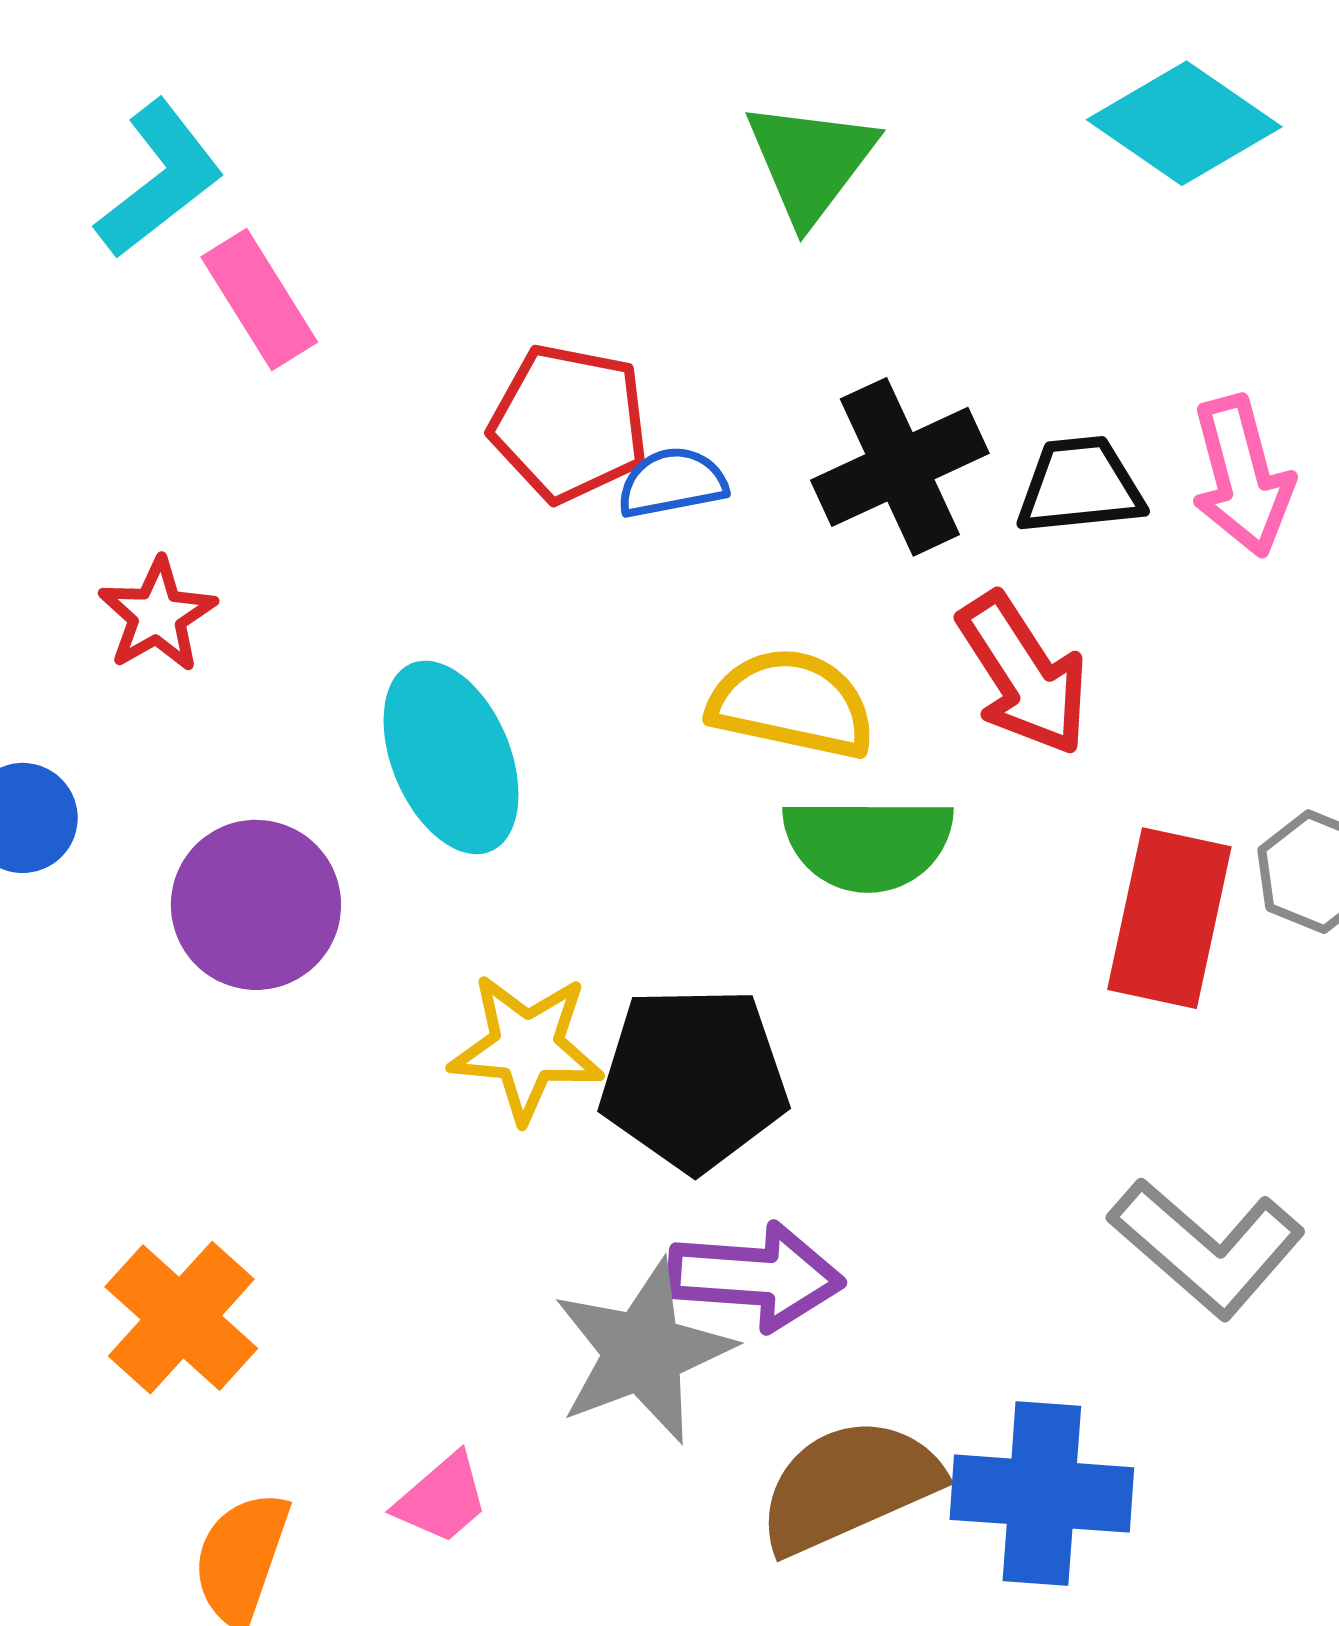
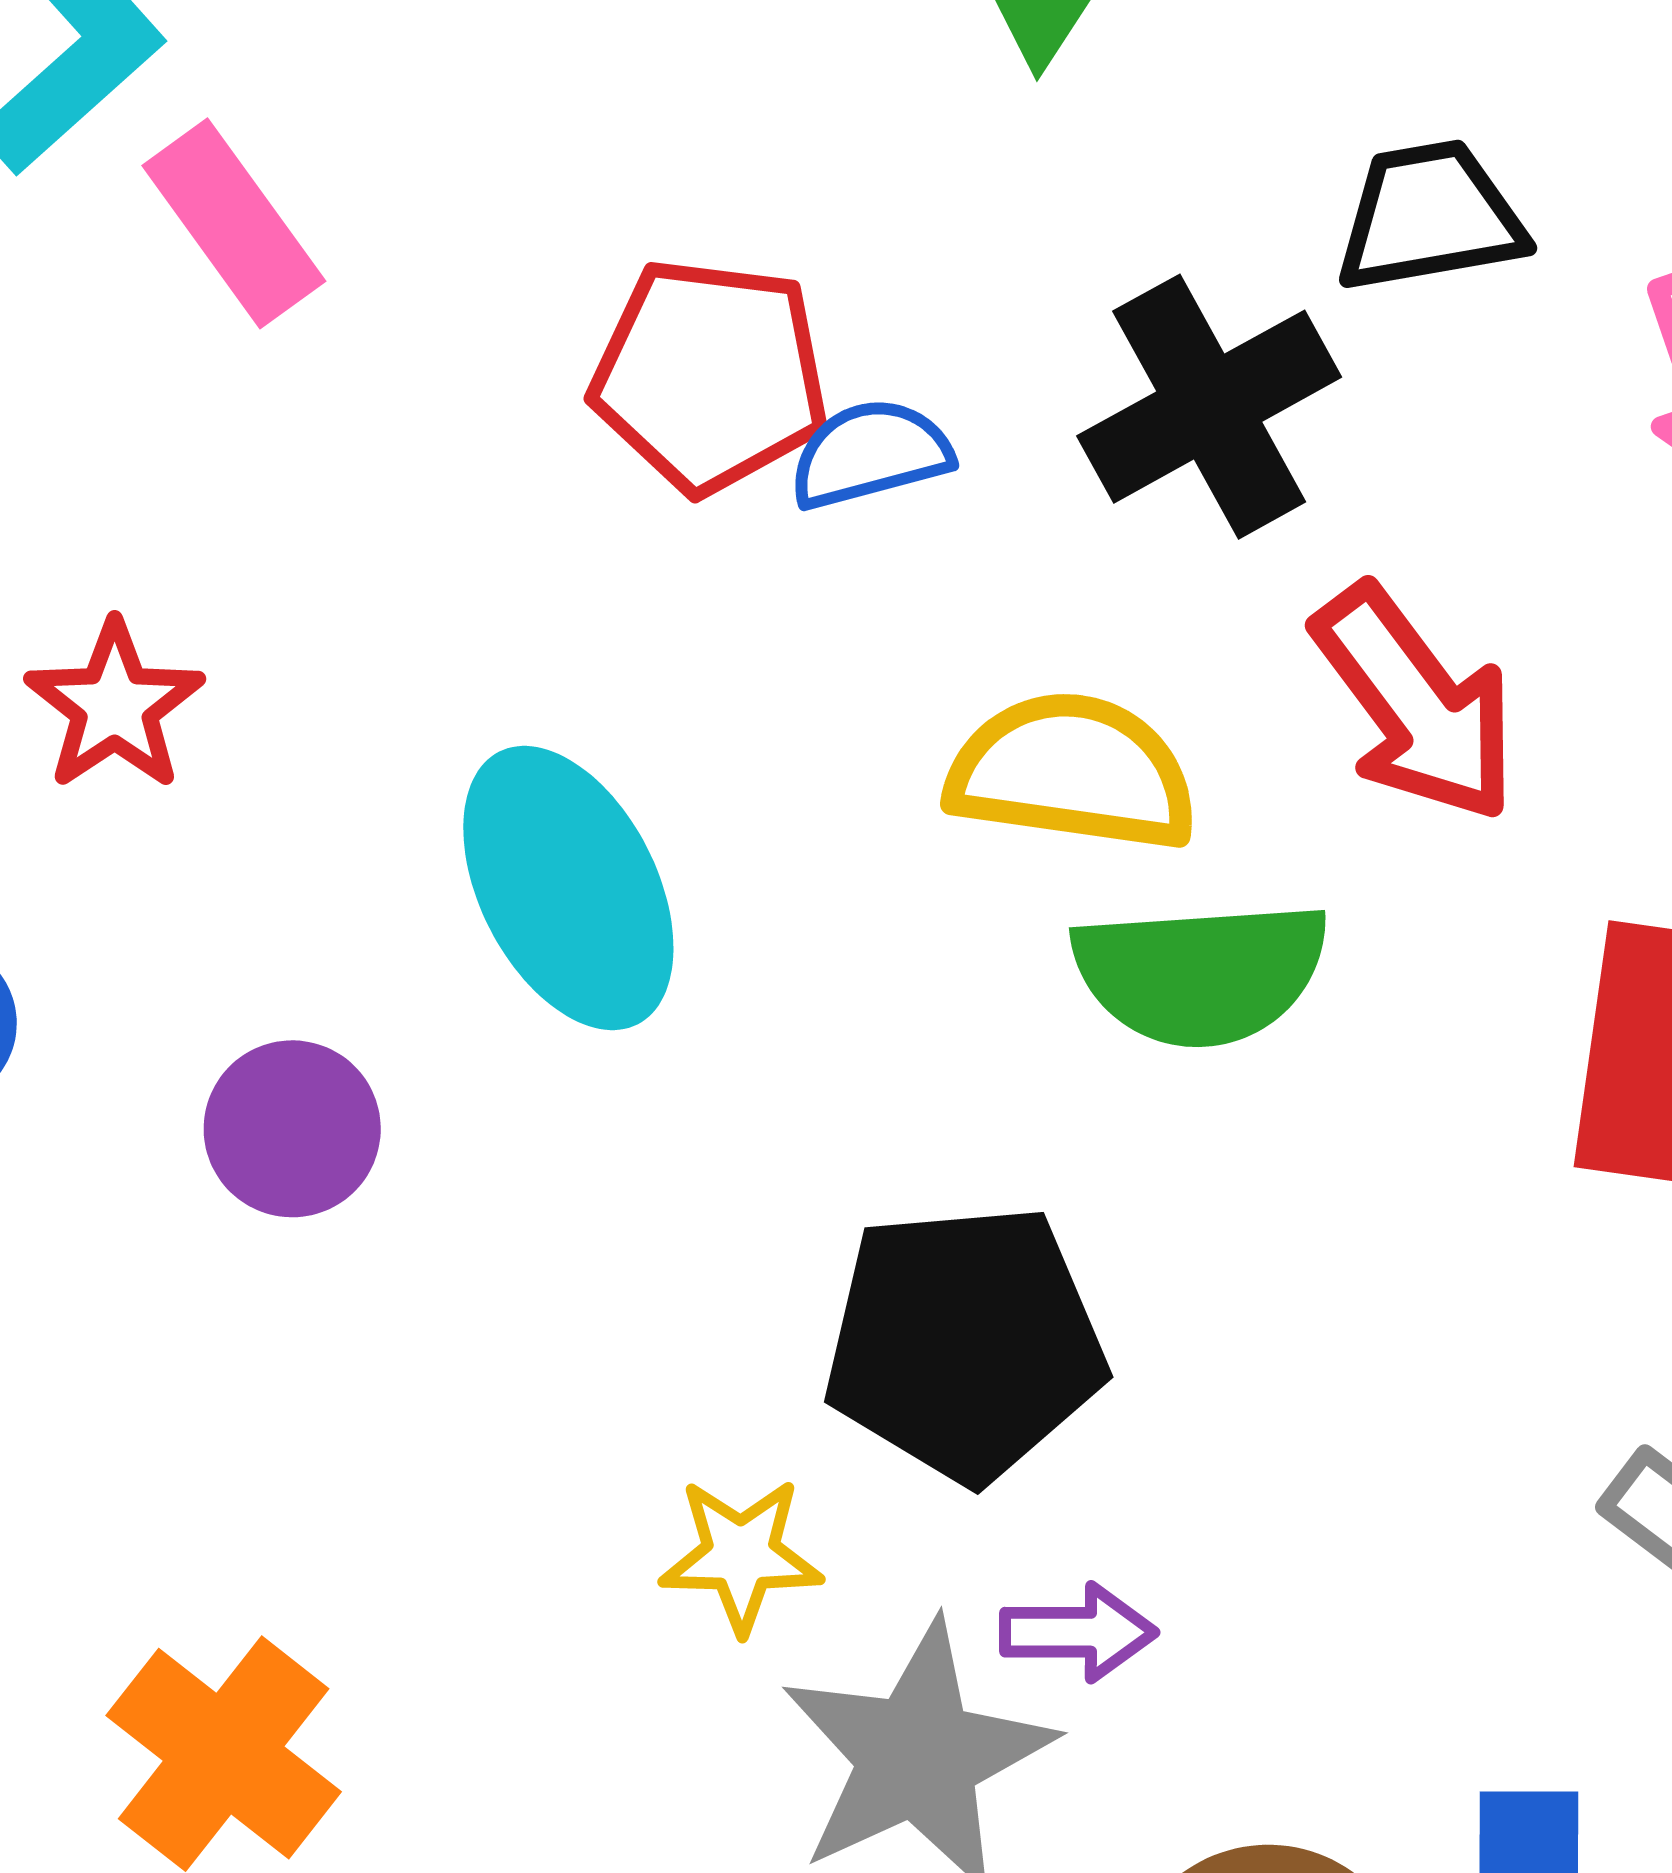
black trapezoid: (1080, 486) -> (1430, 217), moved
purple circle: (256, 905) -> (292, 1129), size x0.7
yellow star: (526, 1048) -> (741, 1555), moved, size x0.7
purple arrow: (756, 1277) -> (1078, 1632), size x0.6

